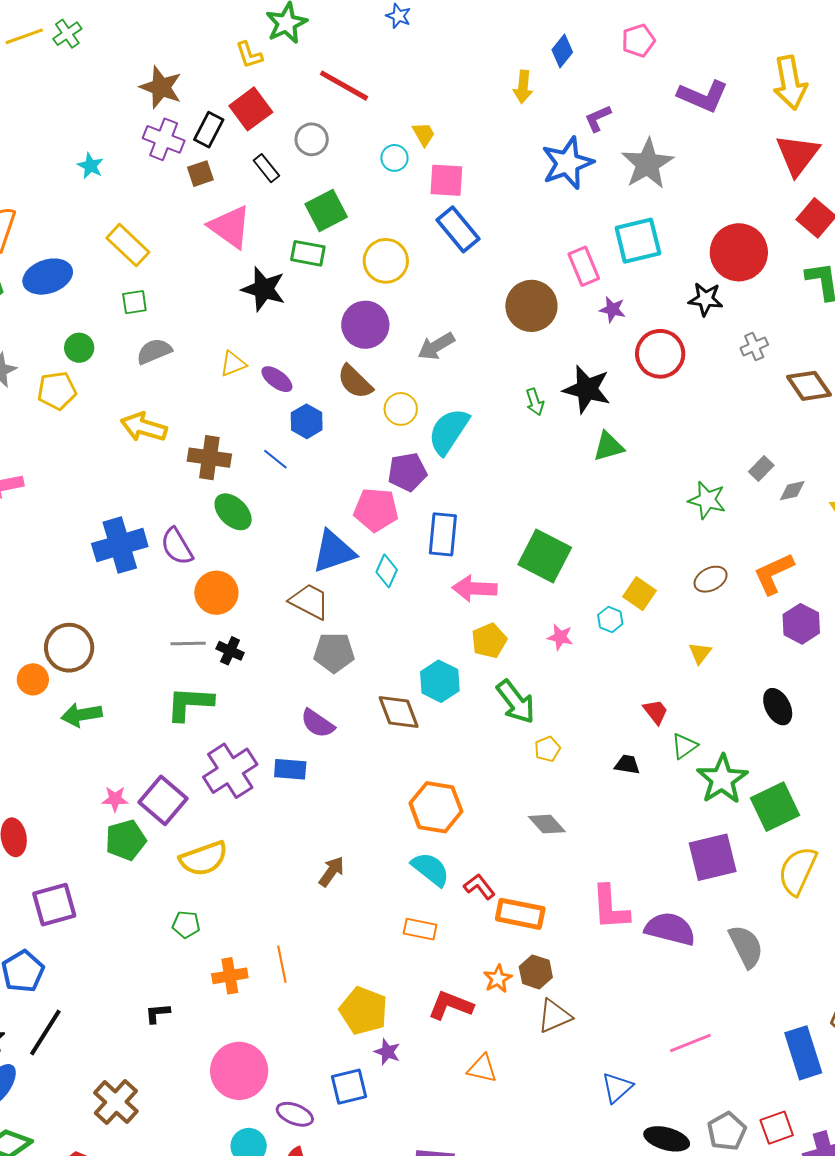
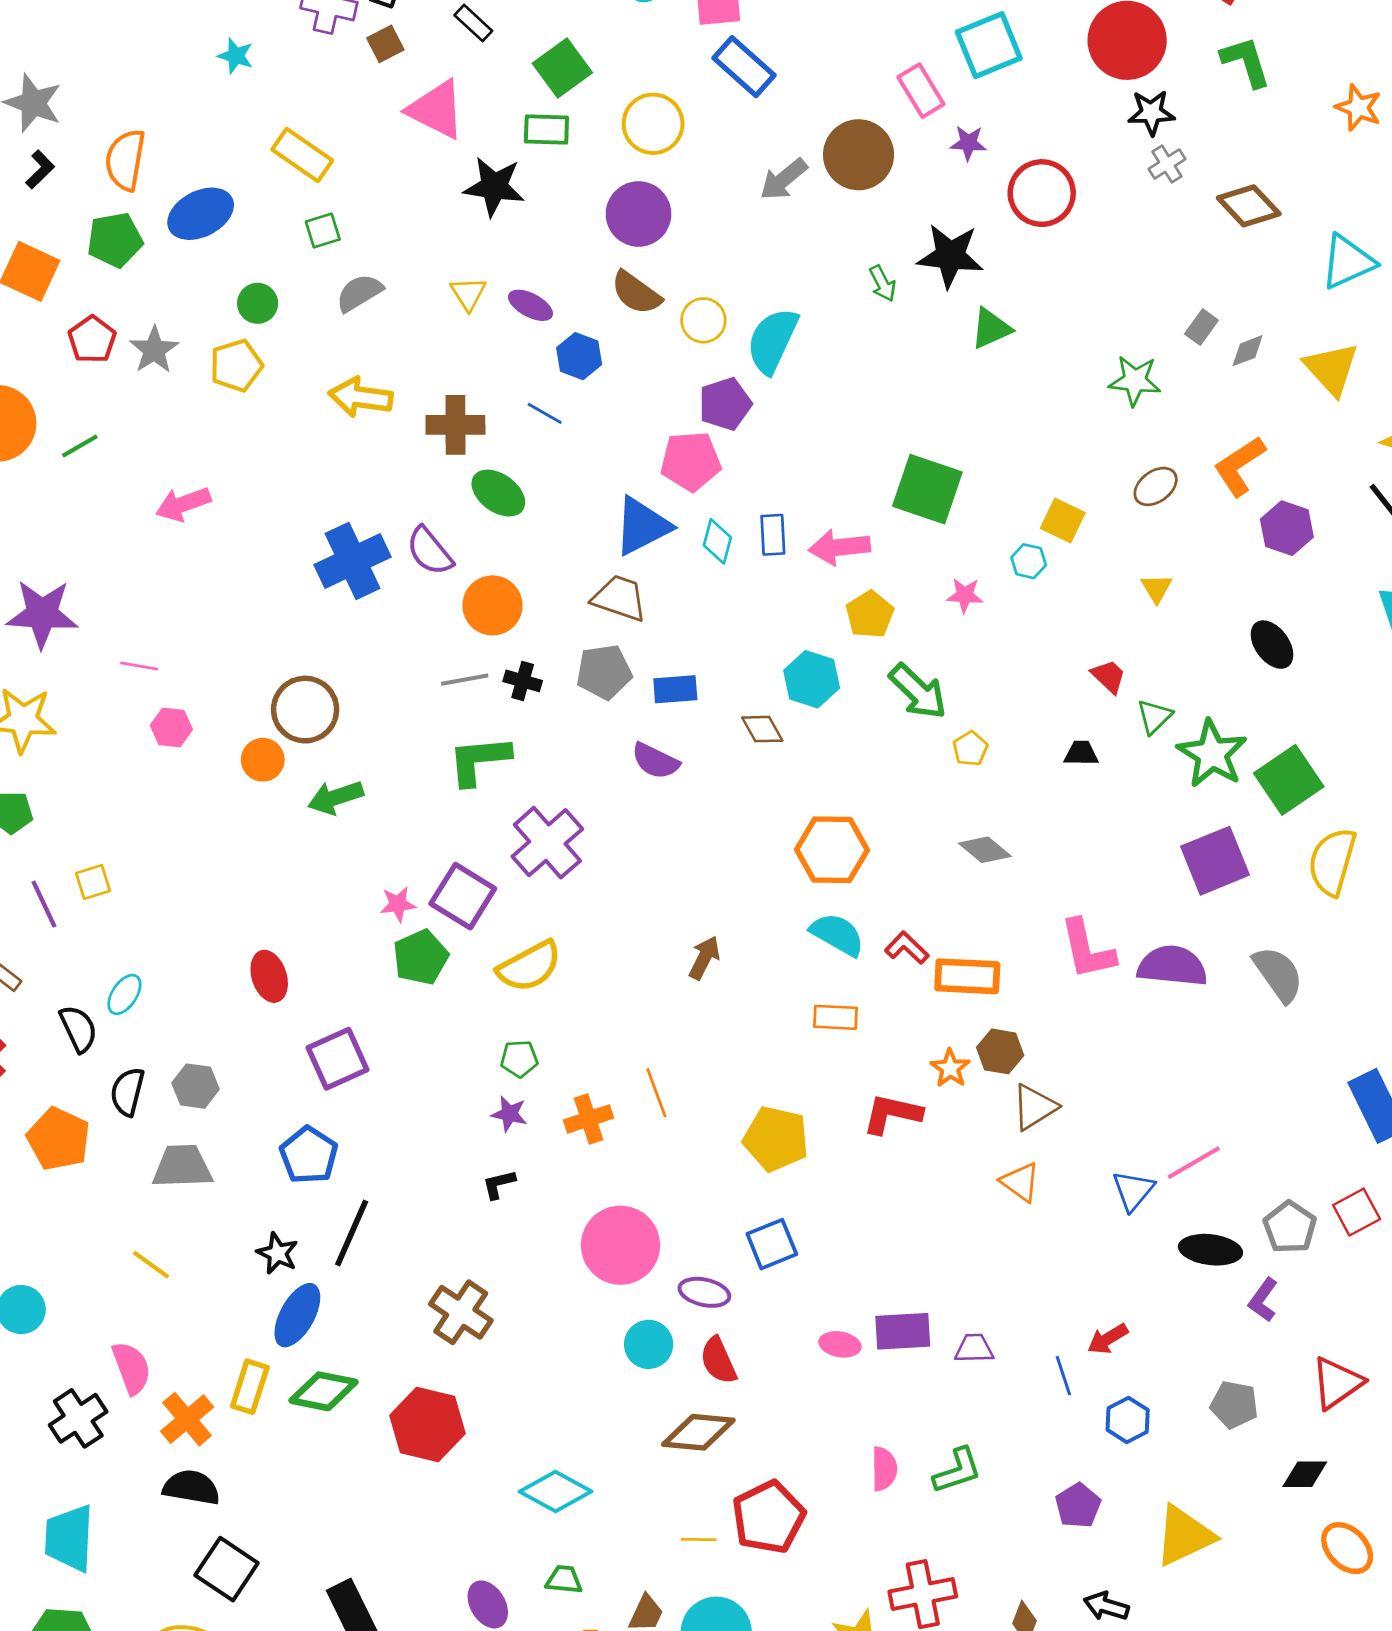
black star: (706, 299) -> (1151, 113), moved
gray arrow: (436, 346) -> (784, 179), moved
yellow triangle: (233, 364) -> (468, 294), turned -32
blue rectangle: (443, 534) -> (773, 535), moved, size x0.7
gray pentagon: (334, 653) -> (604, 672), moved
brown diamond: (399, 712) -> (762, 729), size x0.7
blue rectangle: (290, 769) -> (675, 689), moved
pink line: (690, 1043) -> (1194, 1163), moved
purple star: (387, 1052) -> (509, 1114), moved
orange triangle: (482, 1069) -> (1020, 1182), moved, turned 32

